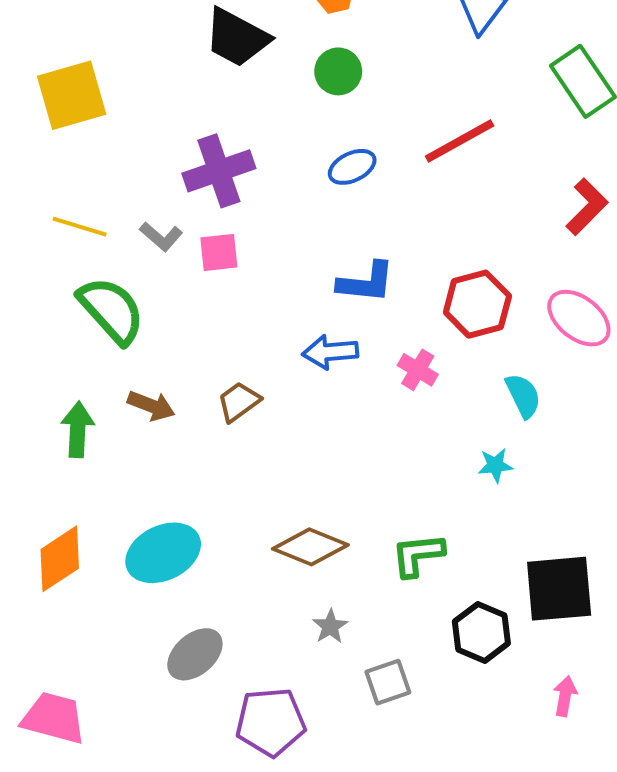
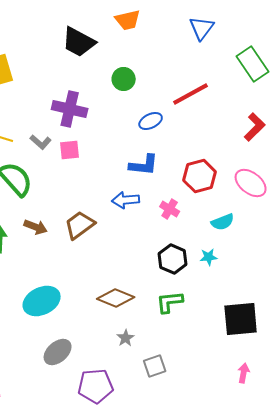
green circle: (338, 71) -> (124, 79), moved
blue ellipse: (352, 167) -> (151, 121), moved
purple cross: (219, 171) -> (70, 109), turned 32
cyan semicircle: (523, 396) -> (223, 222), turned 95
brown trapezoid: (239, 402) -> (80, 225), size x1.4
black hexagon: (481, 632) -> (173, 259), moved

